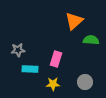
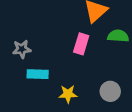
pink rectangle: (56, 59) -> (81, 44), moved

